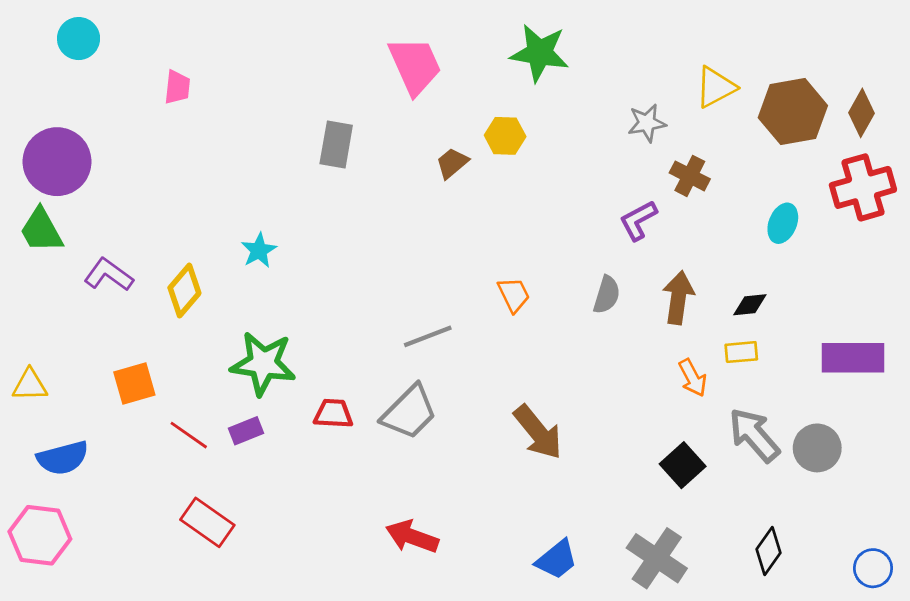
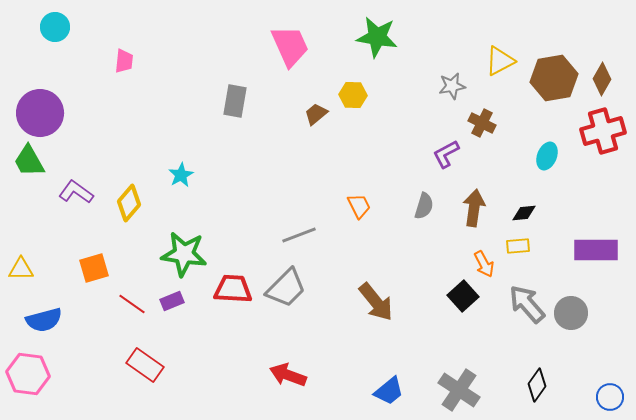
red trapezoid: (333, 414) -> (233, 289), size x1.4
black square: (683, 465) -> (463, 296), moved

